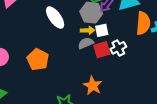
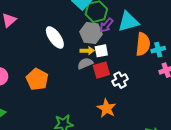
white cross: (118, 48) -> (120, 80), moved
orange star: (93, 86) -> (107, 108), moved

